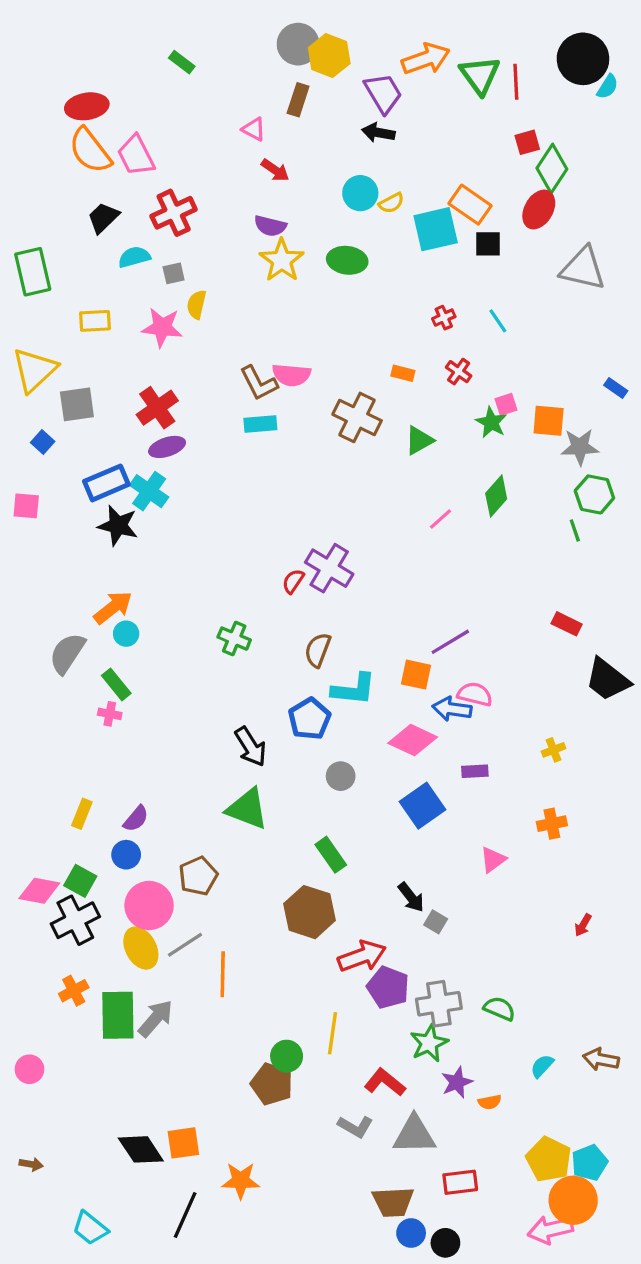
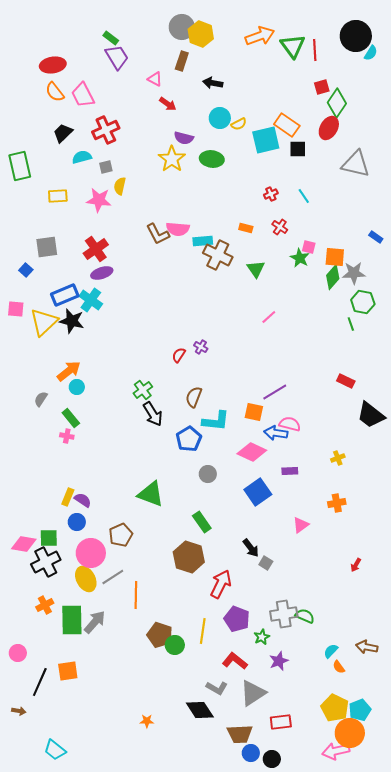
purple trapezoid: (383, 93) -> (117, 57), moved
black arrow: (378, 133) -> (213, 83), moved
orange semicircle: (90, 151) -> (55, 92), size x0.7
purple semicircle: (270, 226) -> (184, 138), moved
yellow triangle: (34, 370) -> (44, 322), moved
pink square: (506, 404) -> (309, 247), turned 32
cyan rectangle: (260, 424) -> (203, 241), moved
green triangle: (419, 440) -> (256, 269), turned -36
green diamond: (496, 496) -> (333, 277), moved
purple cross: (329, 568) -> (201, 347), size x0.5
green cross: (234, 639) -> (143, 390), turned 30
gray semicircle: (67, 653) -> (41, 399), size x0.6
black arrow: (251, 747) -> (153, 414), moved
yellow rectangle: (82, 814) -> (68, 497), moved
purple semicircle: (136, 819) -> (83, 500), turned -96
green square: (80, 881) -> (49, 538), turned -30
red arrow: (362, 956) -> (221, 584), turned -44
purple pentagon: (388, 987) -> (237, 619), moved
gray cross: (439, 1004) -> (284, 614), moved
green star: (429, 1043) -> (262, 637), size x0.7
brown pentagon: (272, 1084) -> (160, 635), moved
orange semicircle: (490, 1102) -> (339, 667), moved, turned 64
gray triangle: (414, 1135) -> (253, 693), turned -32
orange square: (183, 1143) -> (68, 671), moved
black diamond: (141, 1149) -> (200, 710), moved
orange star: (241, 1181) -> (147, 721), size x0.6
black line: (185, 1215) -> (40, 682), moved

